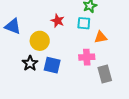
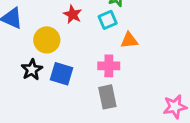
cyan square: (84, 23) -> (108, 20), turned -32
gray rectangle: (105, 74) -> (107, 97), moved

